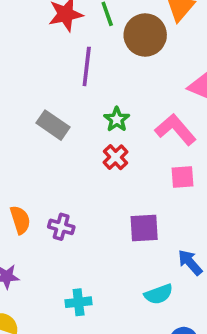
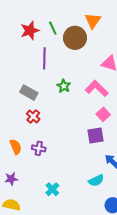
red cross: (116, 157) -> (33, 116), moved
pink square: (182, 177) -> (103, 114), turned -32
purple square: (144, 228) -> (96, 136), moved
cyan cross: (79, 302) -> (52, 189), turned -32

